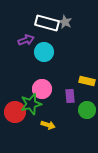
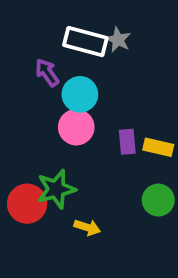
purple arrow: (26, 40) -> (47, 73), turned -105
pink circle: (42, 89) -> (76, 127), moved
purple rectangle: (70, 96) -> (127, 142), moved

